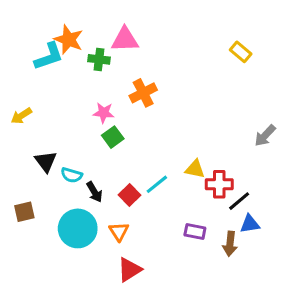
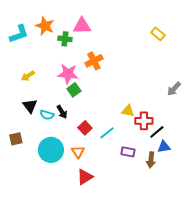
cyan L-shape: (49, 56) -> (19, 34), moved
pink star: (104, 113) -> (68, 74), size x1.5
yellow arrow: (21, 116) -> (28, 76), moved
cyan line: (157, 184) -> (107, 133), moved
black arrow: (94, 192) -> (62, 112), moved

